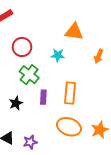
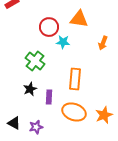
red circle: (22, 47) -> (49, 27), moved
purple rectangle: (43, 97) -> (49, 97), moved
black star: (16, 103) -> (30, 89), moved

